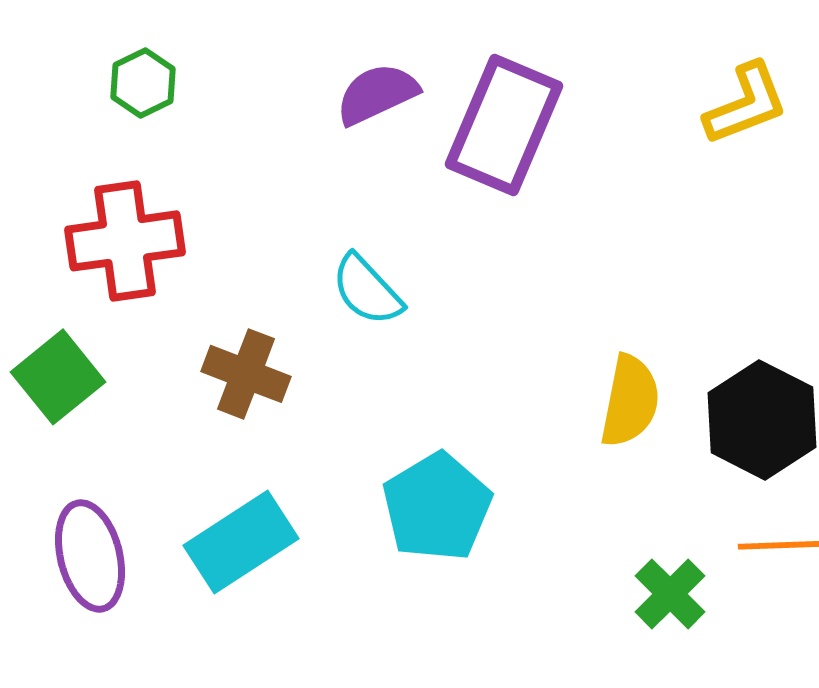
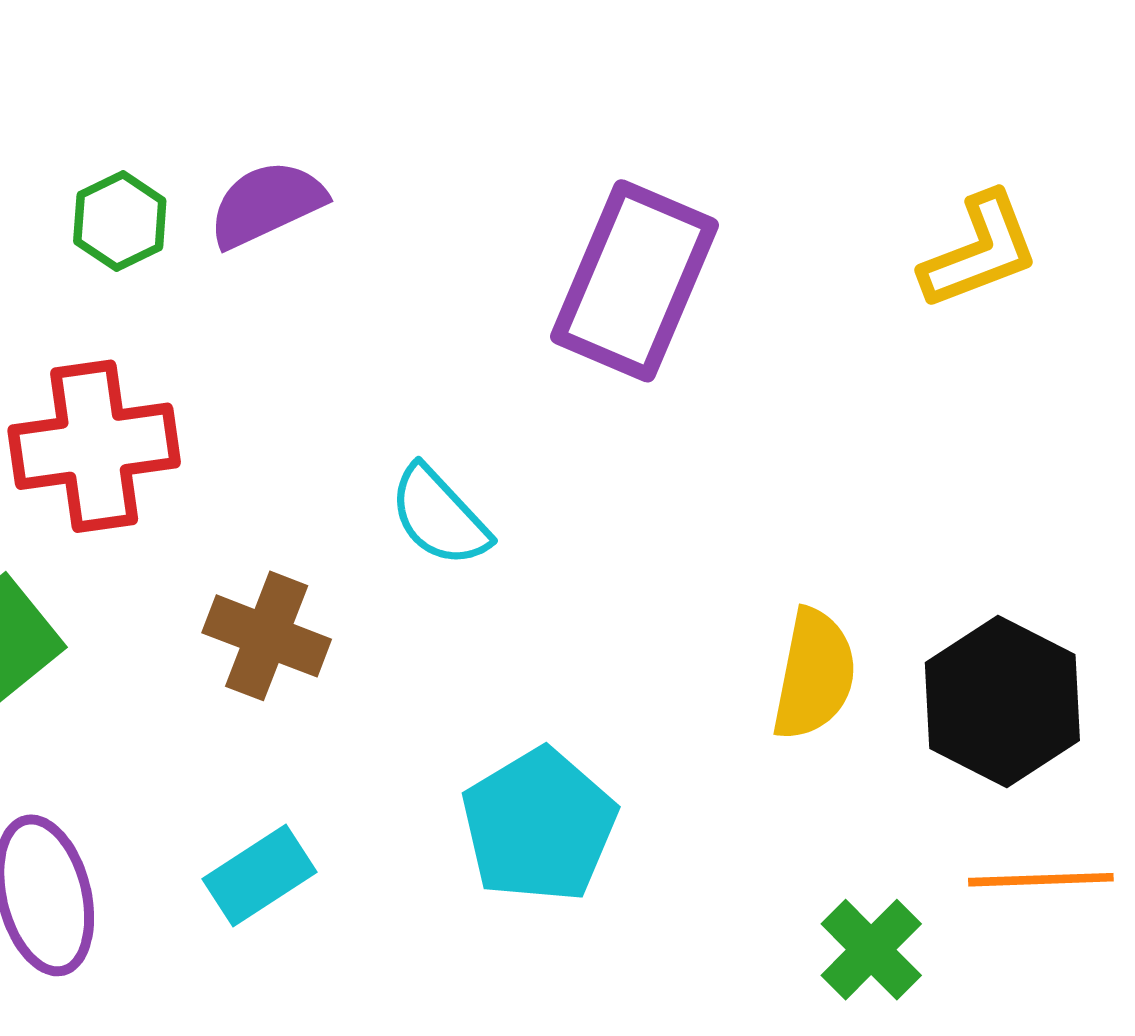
purple semicircle: (377, 94) -> (267, 204), moved
cyan rectangle: (241, 542) -> (260, 875), size x0.7

